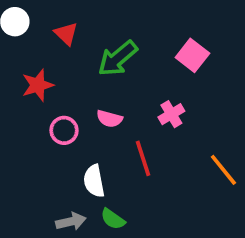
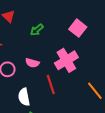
green arrow: (118, 58) -> (37, 30), size x0.6
pink cross: (171, 114) -> (66, 60), size x1.6

